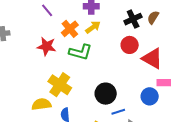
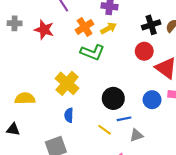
red star: (47, 46) -> (44, 30), moved
blue circle: (150, 96) -> (152, 100), moved
yellow semicircle: (41, 104) -> (25, 98), moved

